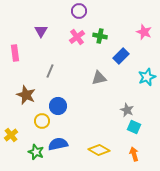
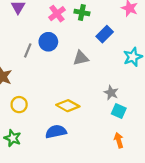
blue circle: (58, 106) -> (48, 42), moved
blue semicircle: (58, 144) -> (56, 132), moved
yellow diamond: (99, 150) -> (68, 106), moved

